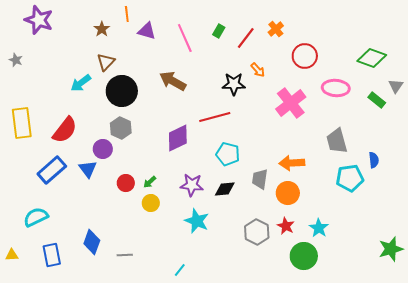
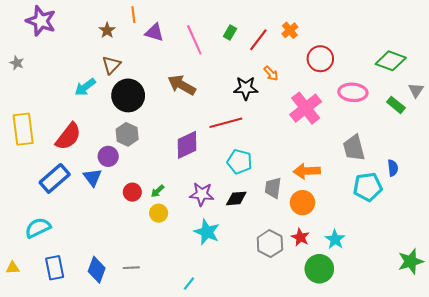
blue diamond: (92, 242) -> (97, 270), moved

